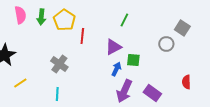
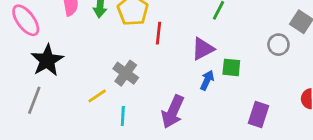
yellow line: (20, 83) -> (97, 96), moved
purple arrow: (124, 91) -> (173, 112), moved
purple rectangle: (152, 93) -> (258, 115), turned 72

